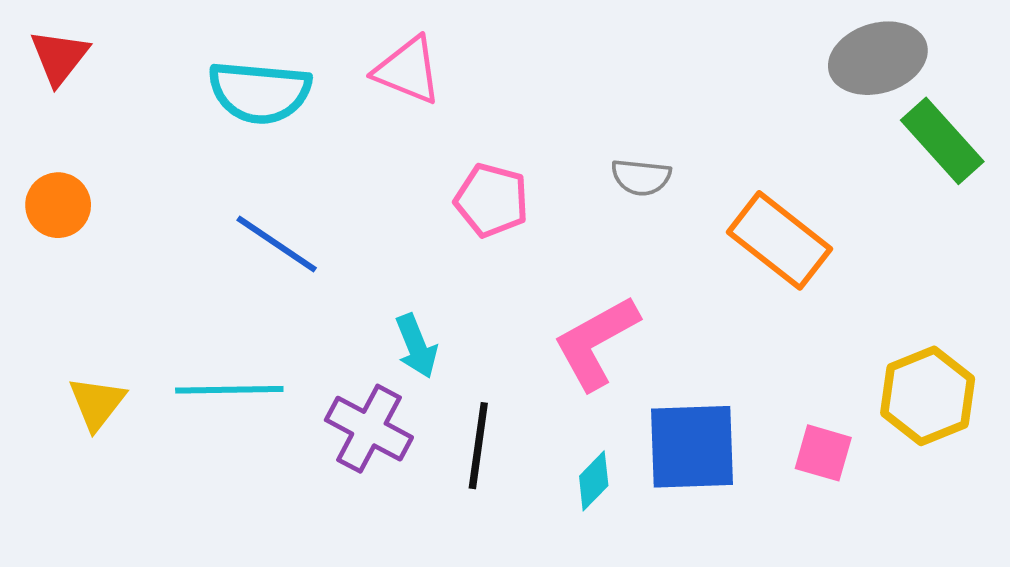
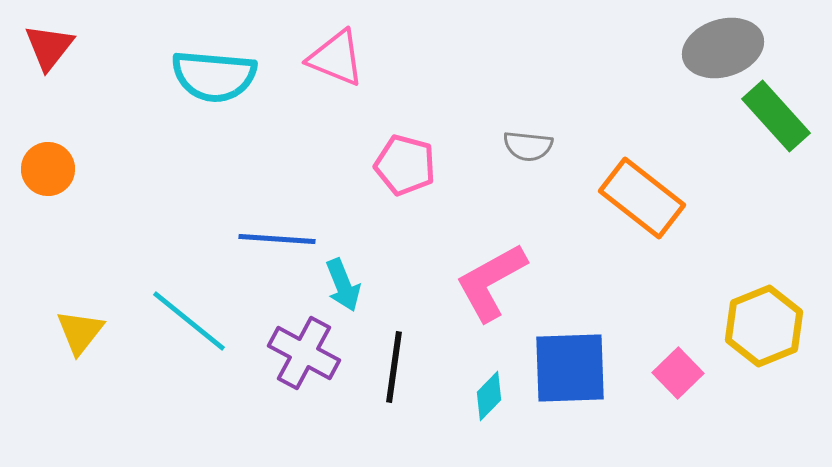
blue line: (277, 244) -> (277, 239), moved, turned -30
cyan line: (229, 390) -> (189, 321), turned 40
pink square: (823, 453) -> (678, 373), turned 30

